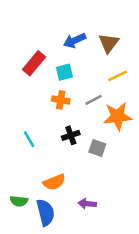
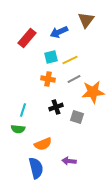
brown triangle: (109, 43) -> (86, 20), moved
red rectangle: (34, 63) -> (27, 38), moved
yellow line: (118, 76) -> (70, 60), moved
cyan line: (29, 139) -> (23, 110), turned 48
green semicircle: (19, 201) -> (18, 129), moved

